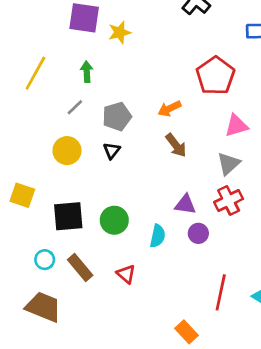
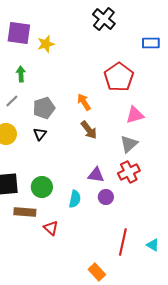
orange arrow: (169, 109) -> (84, 102), turned 84
brown rectangle: (80, 267) -> (25, 212), moved, turned -45

